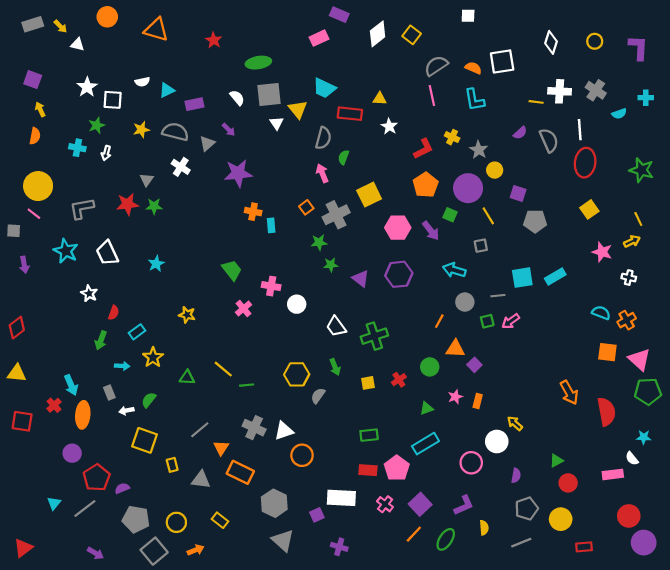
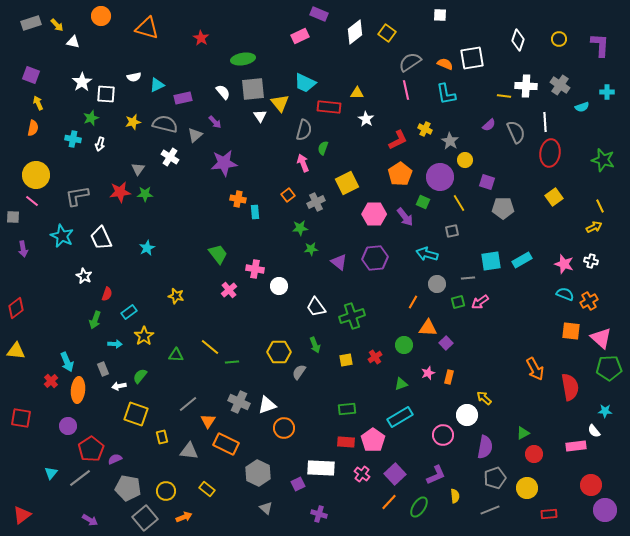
gray cross: (336, 215) -> (316, 202), size x0.7
pink star: (602, 252) -> (564, 264), moved
red square: (22, 421) -> (21, 418), moved
purple semicircle: (516, 476) -> (485, 447), size x1.6
gray triangle: (283, 540) -> (266, 508), size x0.6

